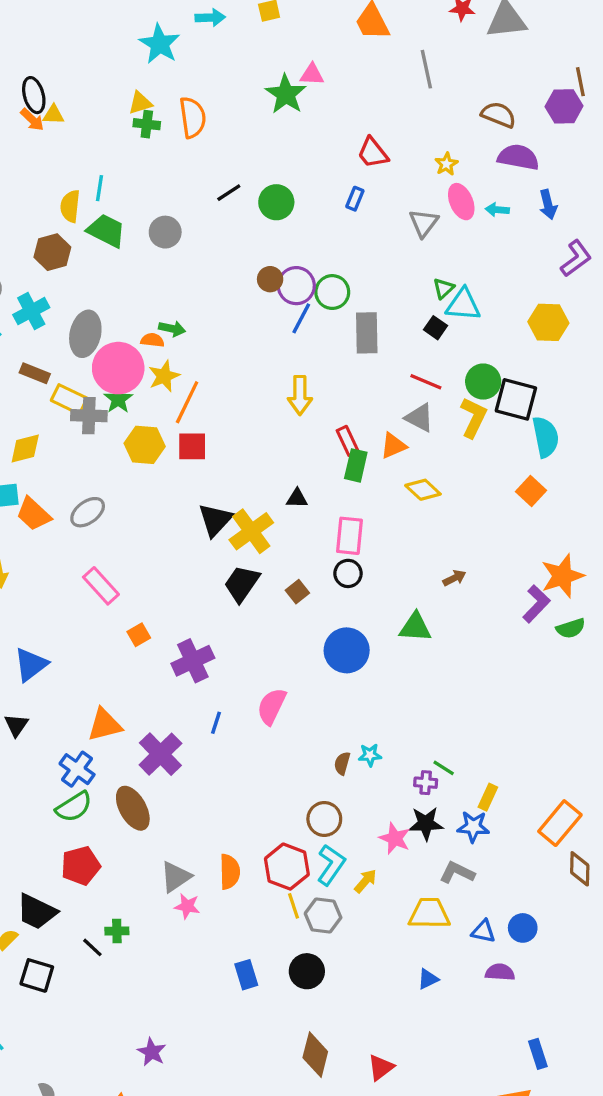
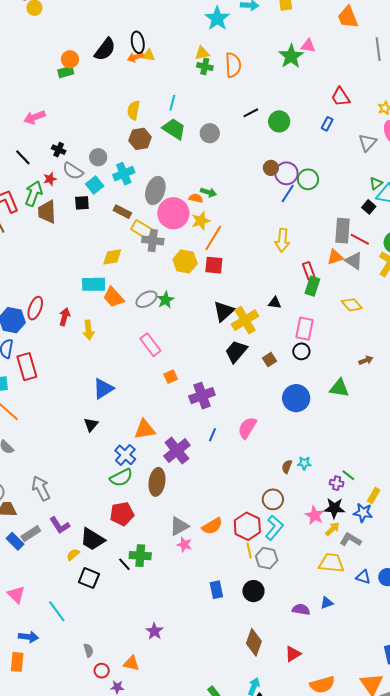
orange arrow: (32, 120) -> (135, 57), turned 112
yellow semicircle: (70, 206) -> (134, 110), moved
gray rectangle: (367, 333) -> (343, 231), moved
green star: (118, 399) -> (165, 300), moved
orange triangle: (393, 446) -> (335, 257), moved
brown ellipse: (133, 808) -> (157, 482), turned 32
orange semicircle: (230, 872) -> (212, 526), turned 55
yellow arrow: (365, 881) -> (332, 529), moved
green cross: (117, 931) -> (140, 556), size x1.5
purple semicircle: (500, 972) -> (301, 609), moved

